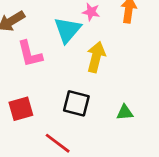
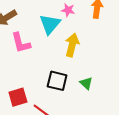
red square: (21, 109) -> (18, 97), moved
green triangle: (125, 113) -> (86, 83), moved, turned 48

